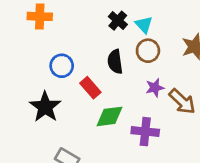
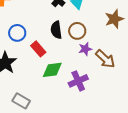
brown circle: (148, 51) -> (77, 31), moved
purple cross: (145, 132) -> (78, 81), turned -30

